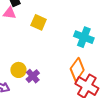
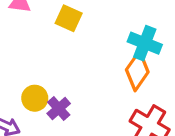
orange diamond: (77, 69) -> (137, 71), moved

